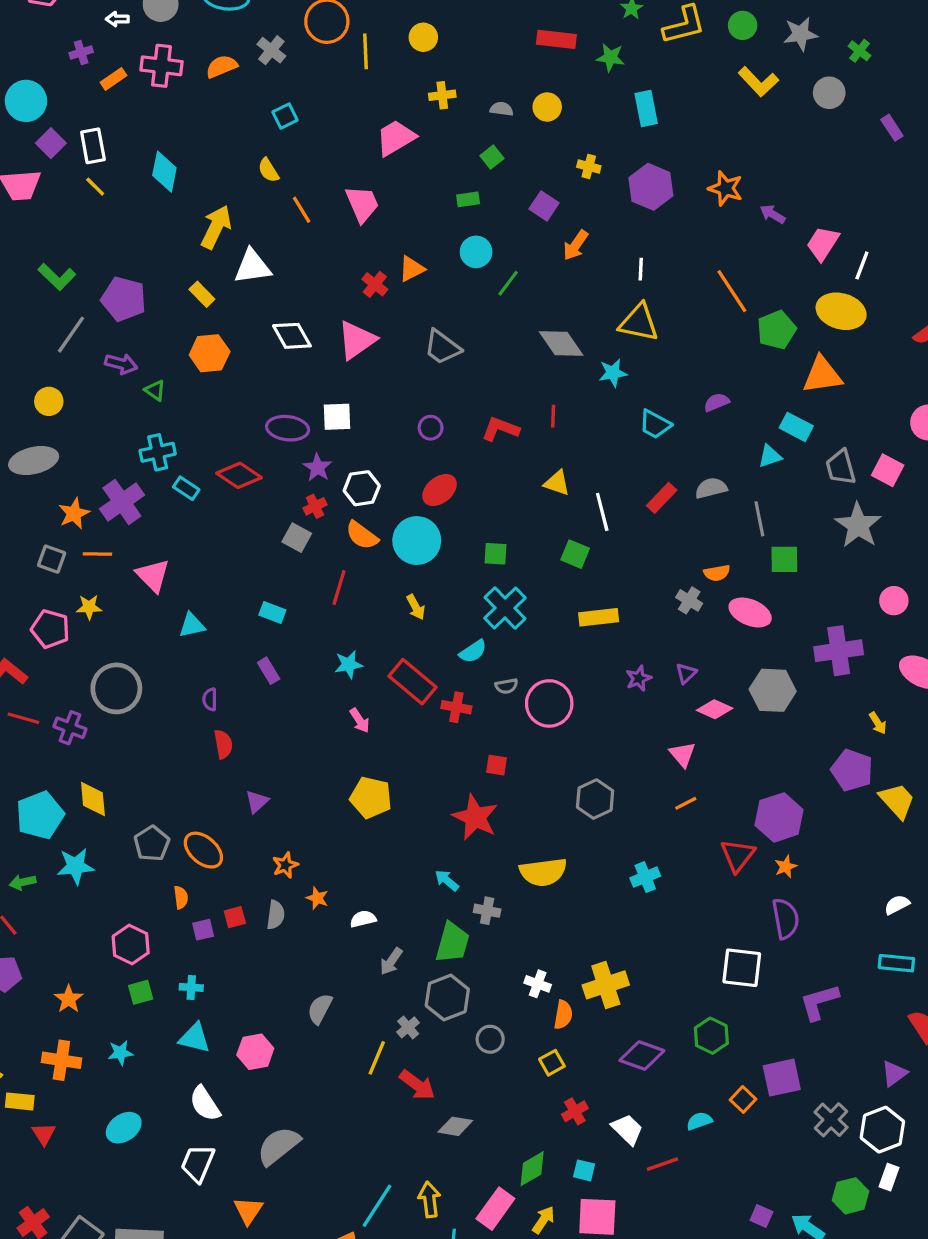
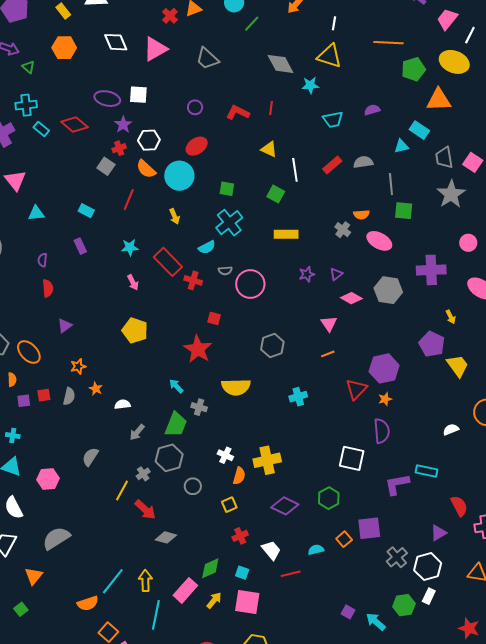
orange line: (732, 291) -> (389, 43), turned -60
cyan trapezoid: (655, 424) -> (333, 119), turned -45
cyan rectangle: (896, 963) -> (427, 471), moved

